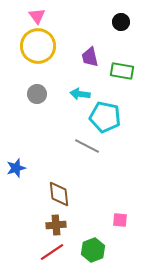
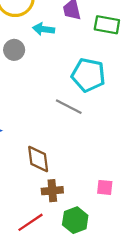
cyan arrow: (80, 94) -> (44, 29), moved
brown cross: (56, 225) -> (52, 191), moved

